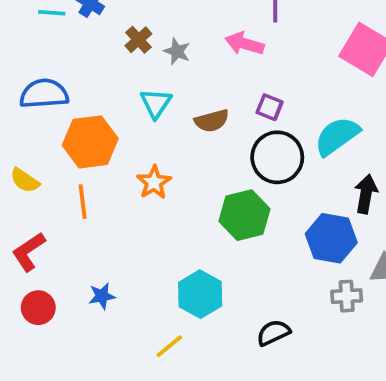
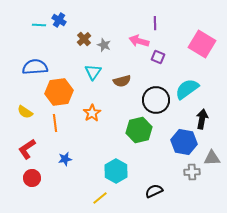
purple square: (270, 107) -> (158, 57), moved
blue star: (102, 296) -> (65, 159), moved

